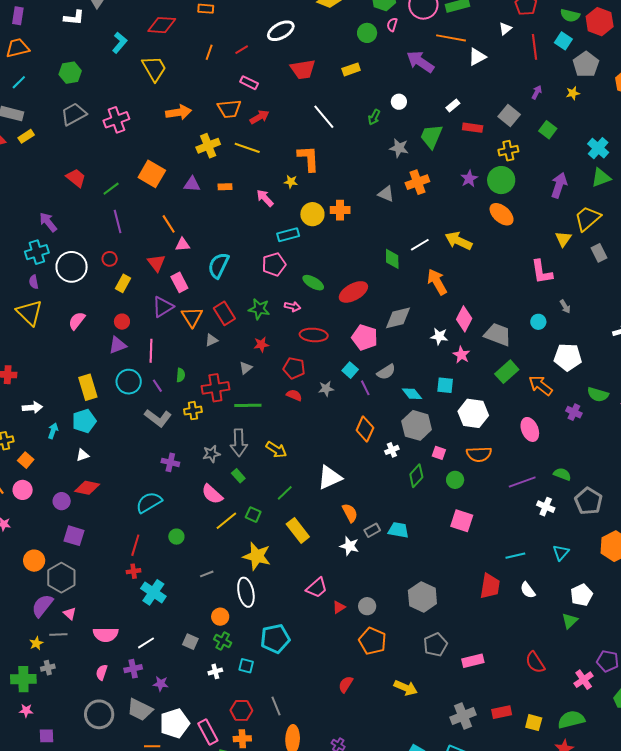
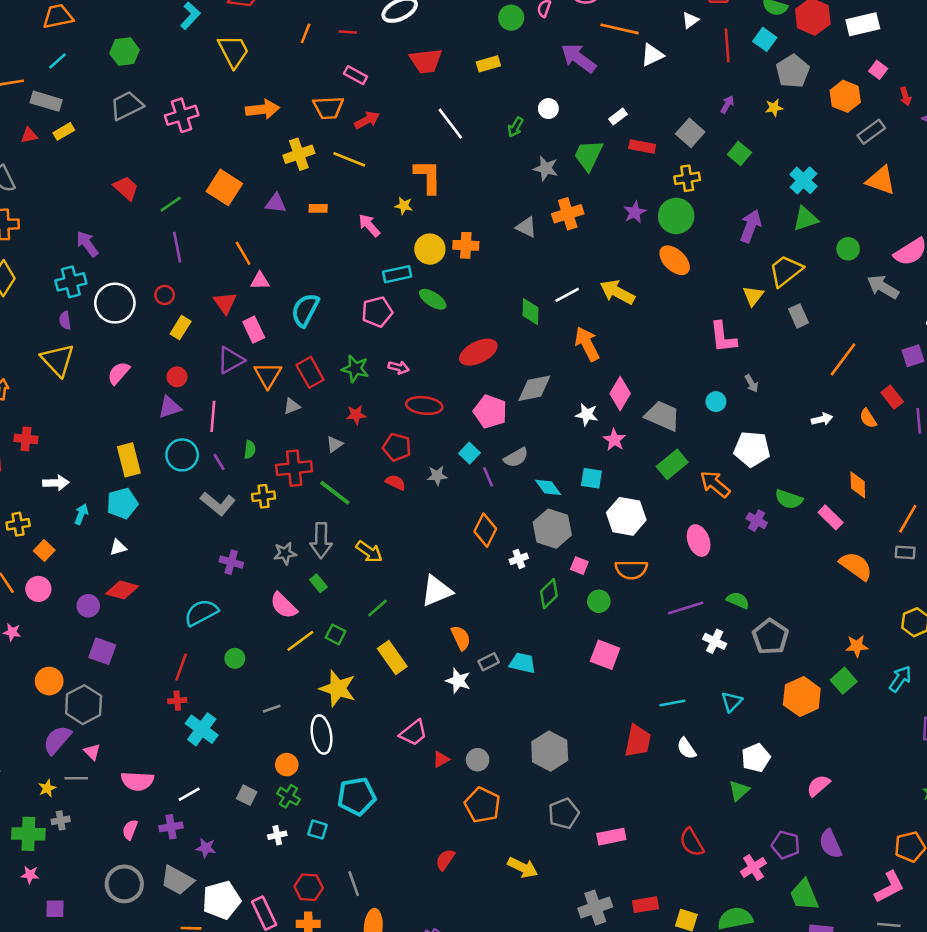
red line: (242, 50) -> (348, 32), turned 32
green ellipse: (313, 283) -> (433, 299), moved
green line: (248, 405) -> (335, 493), turned 36

